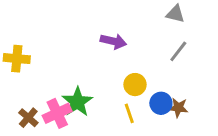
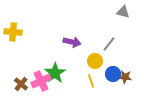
purple arrow: (113, 41) -> (72, 42), moved
gray line: (178, 51) -> (109, 44), moved
yellow cross: (17, 59) -> (13, 32), moved

